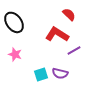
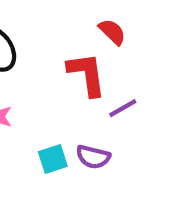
red L-shape: (57, 34) -> (87, 74), turned 50

